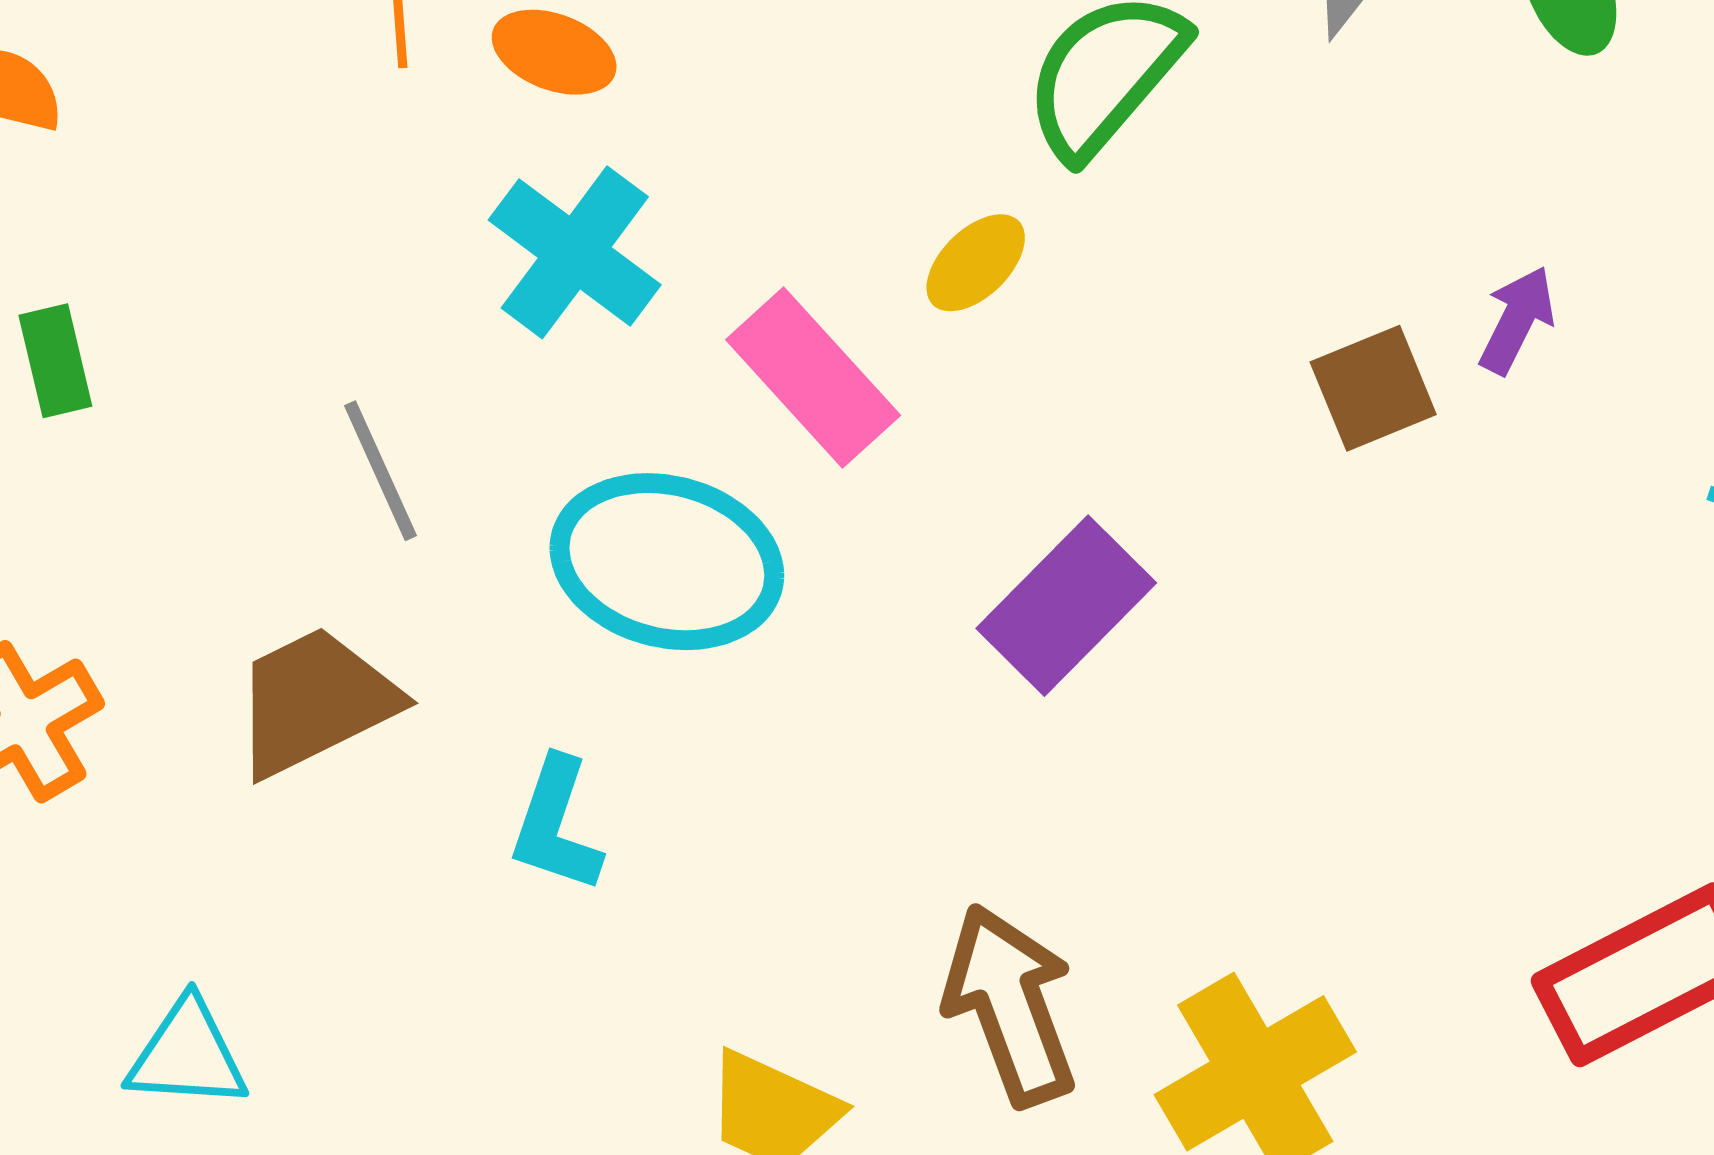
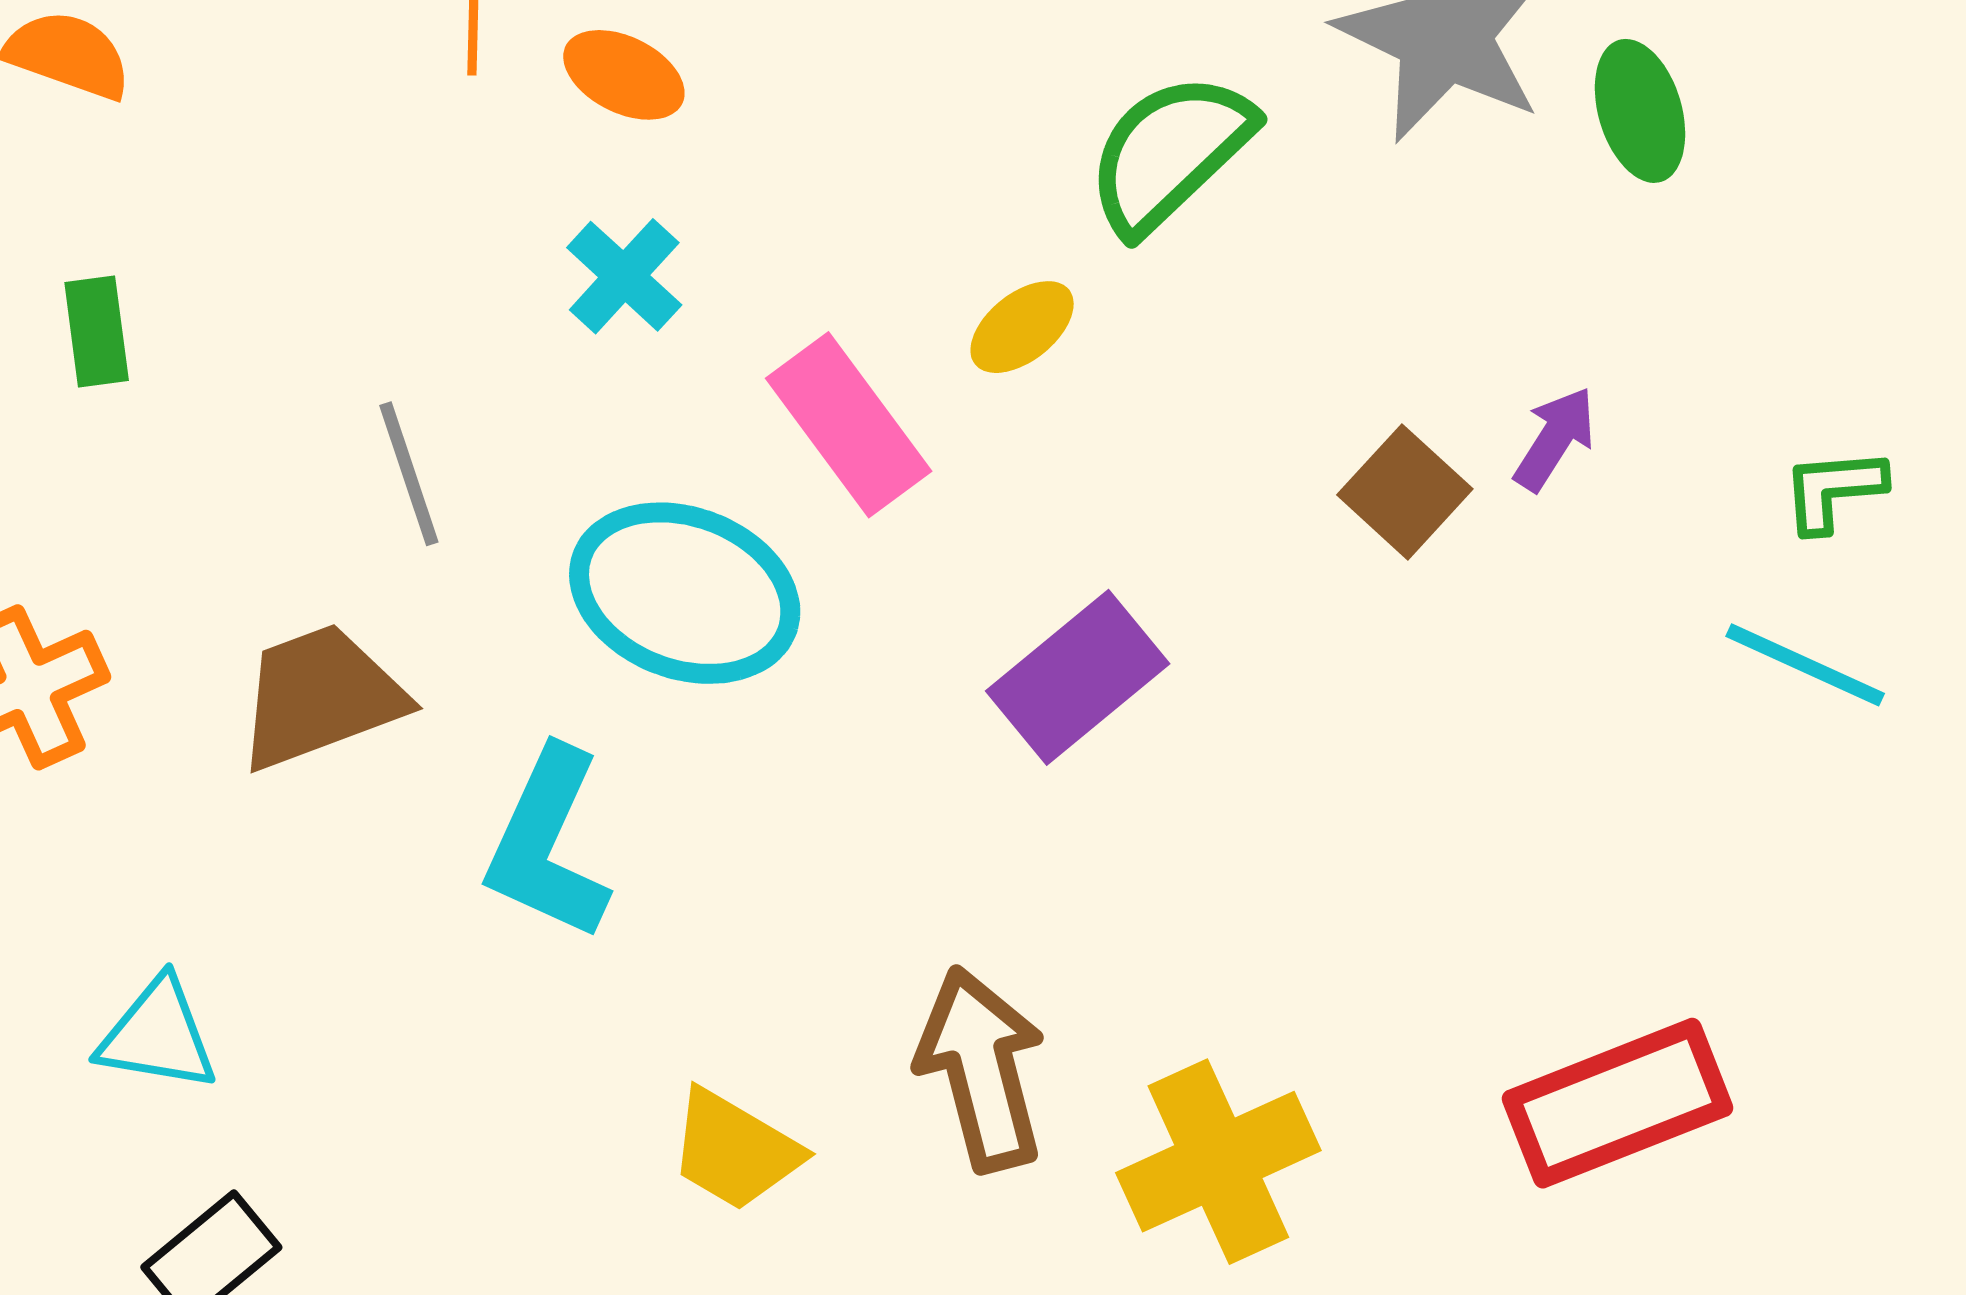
cyan cross: (575, 252) -> (624, 276), size x0.7
brown square: (1373, 388) -> (1405, 492), turned -31
cyan L-shape: (556, 825) -> (548, 844), size x1.4

